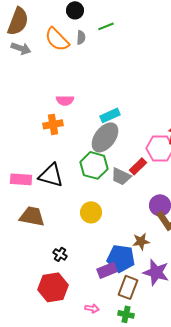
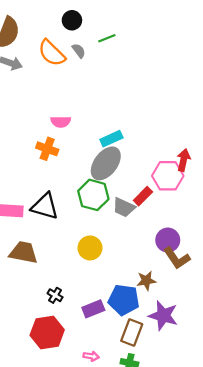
gray semicircle: (81, 37) -> (79, 51), turned -40
orange cross: (53, 124) -> (47, 149), turned 30
purple rectangle: (107, 270) -> (93, 309), moved

